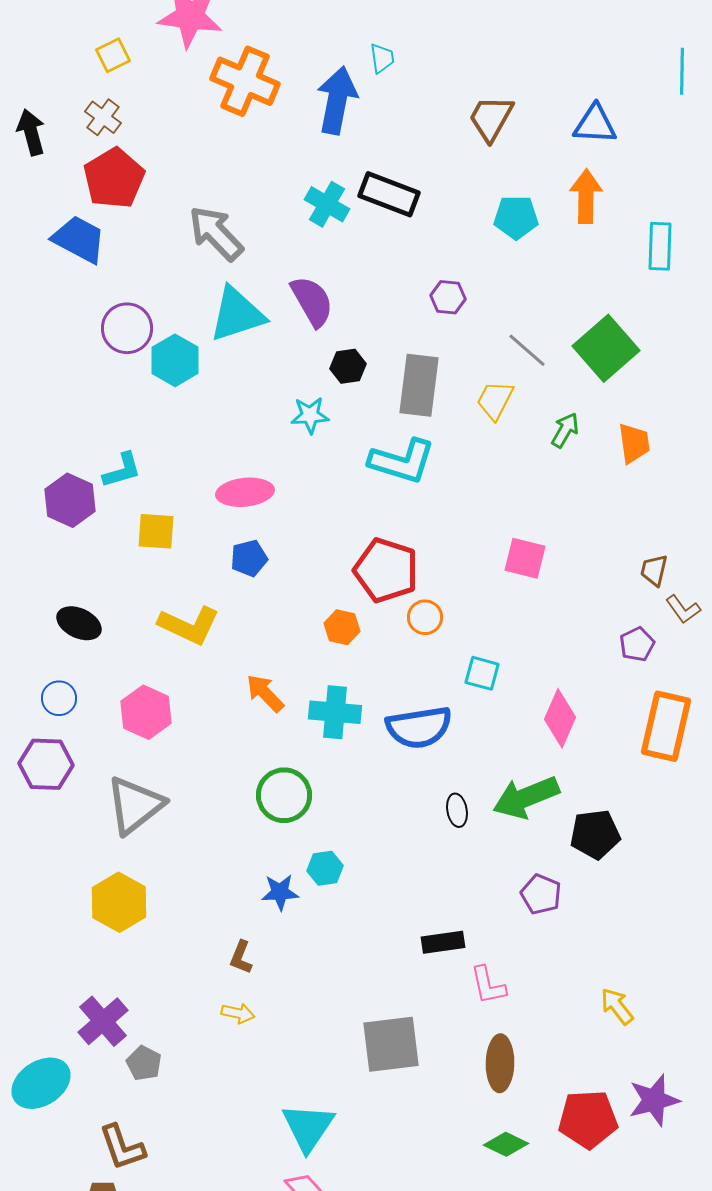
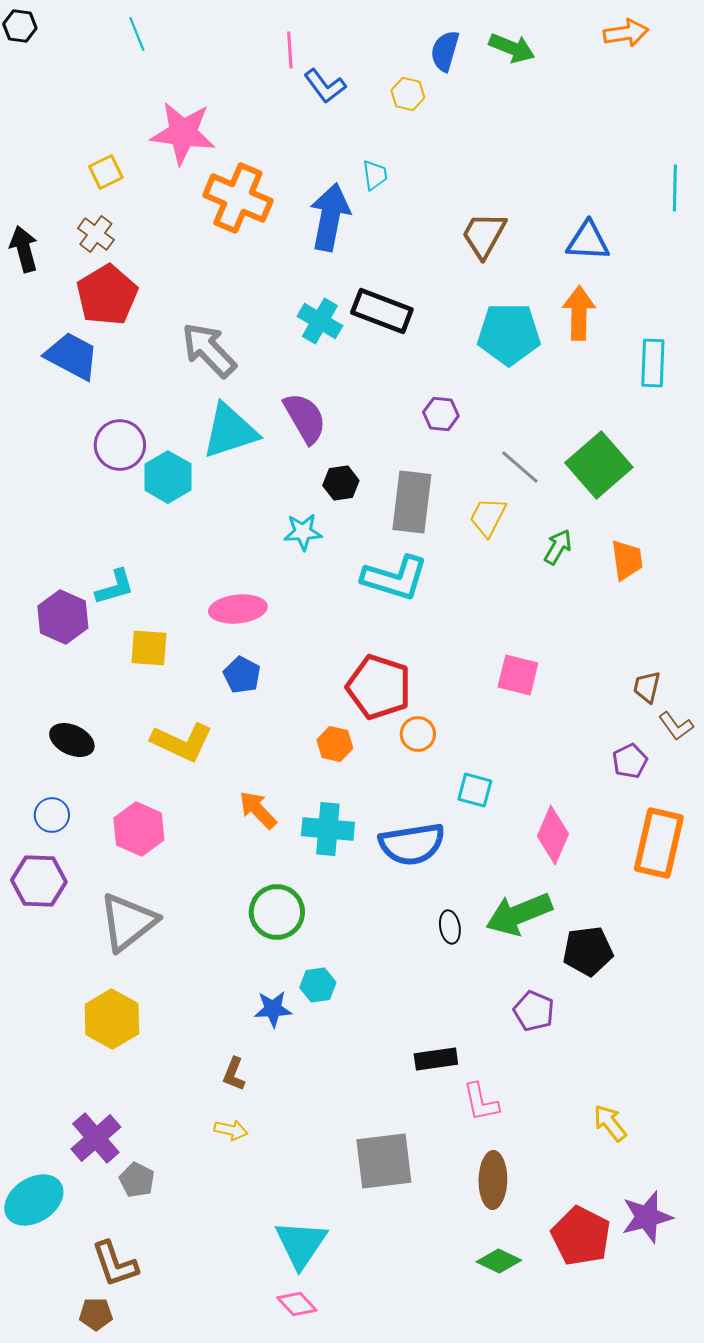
cyan pentagon: (516, 217) -> (509, 334), size x1.4
blue pentagon: (249, 558) -> (242, 675), turned -30
red pentagon: (588, 1119) -> (581, 1236), turned 30

